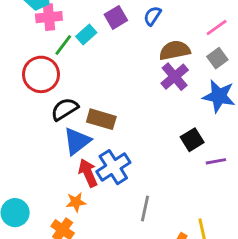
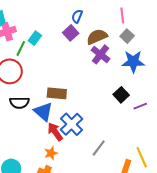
purple square: (116, 17) -> (71, 33), moved
pink line: (217, 28) -> (122, 15), turned -49
black semicircle: (65, 109) -> (19, 103), moved, turned -138
blue triangle: (77, 141) -> (43, 112), turned -30
gray line: (145, 208) -> (99, 148), turned 36

